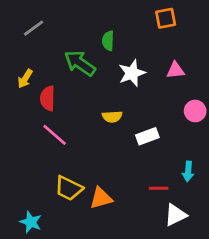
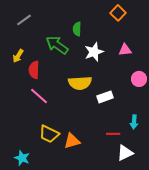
orange square: (166, 18) -> (118, 13), turned -35
yellow semicircle: (112, 117) -> (80, 83), size x1.6

